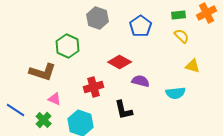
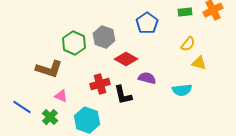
gray hexagon: (98, 18) -> (104, 37), moved
yellow semicircle: (182, 36) -> (188, 44), moved, turned 84
black L-shape: (124, 110) -> (123, 95), moved

